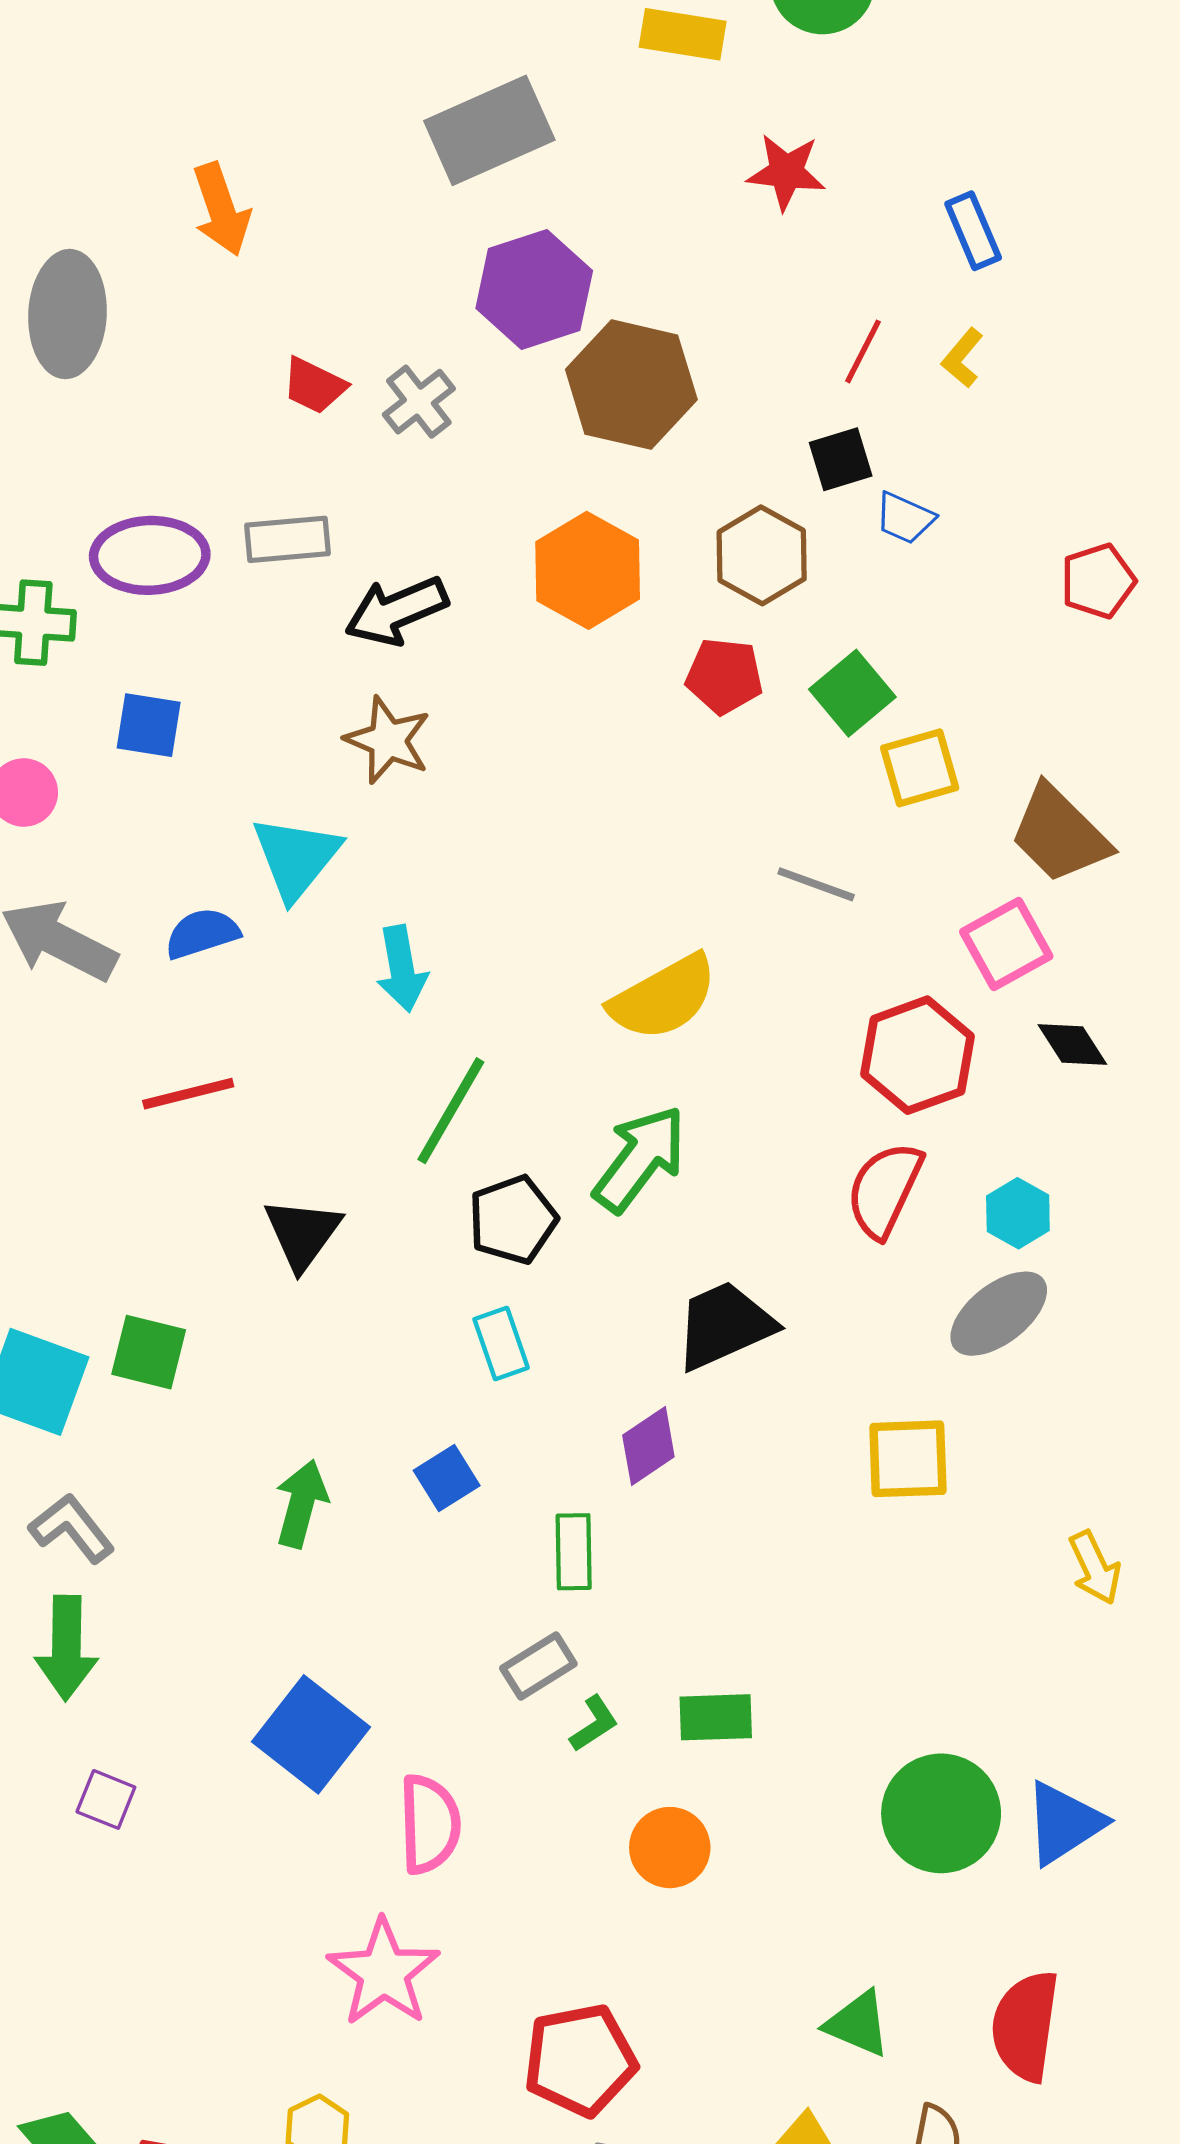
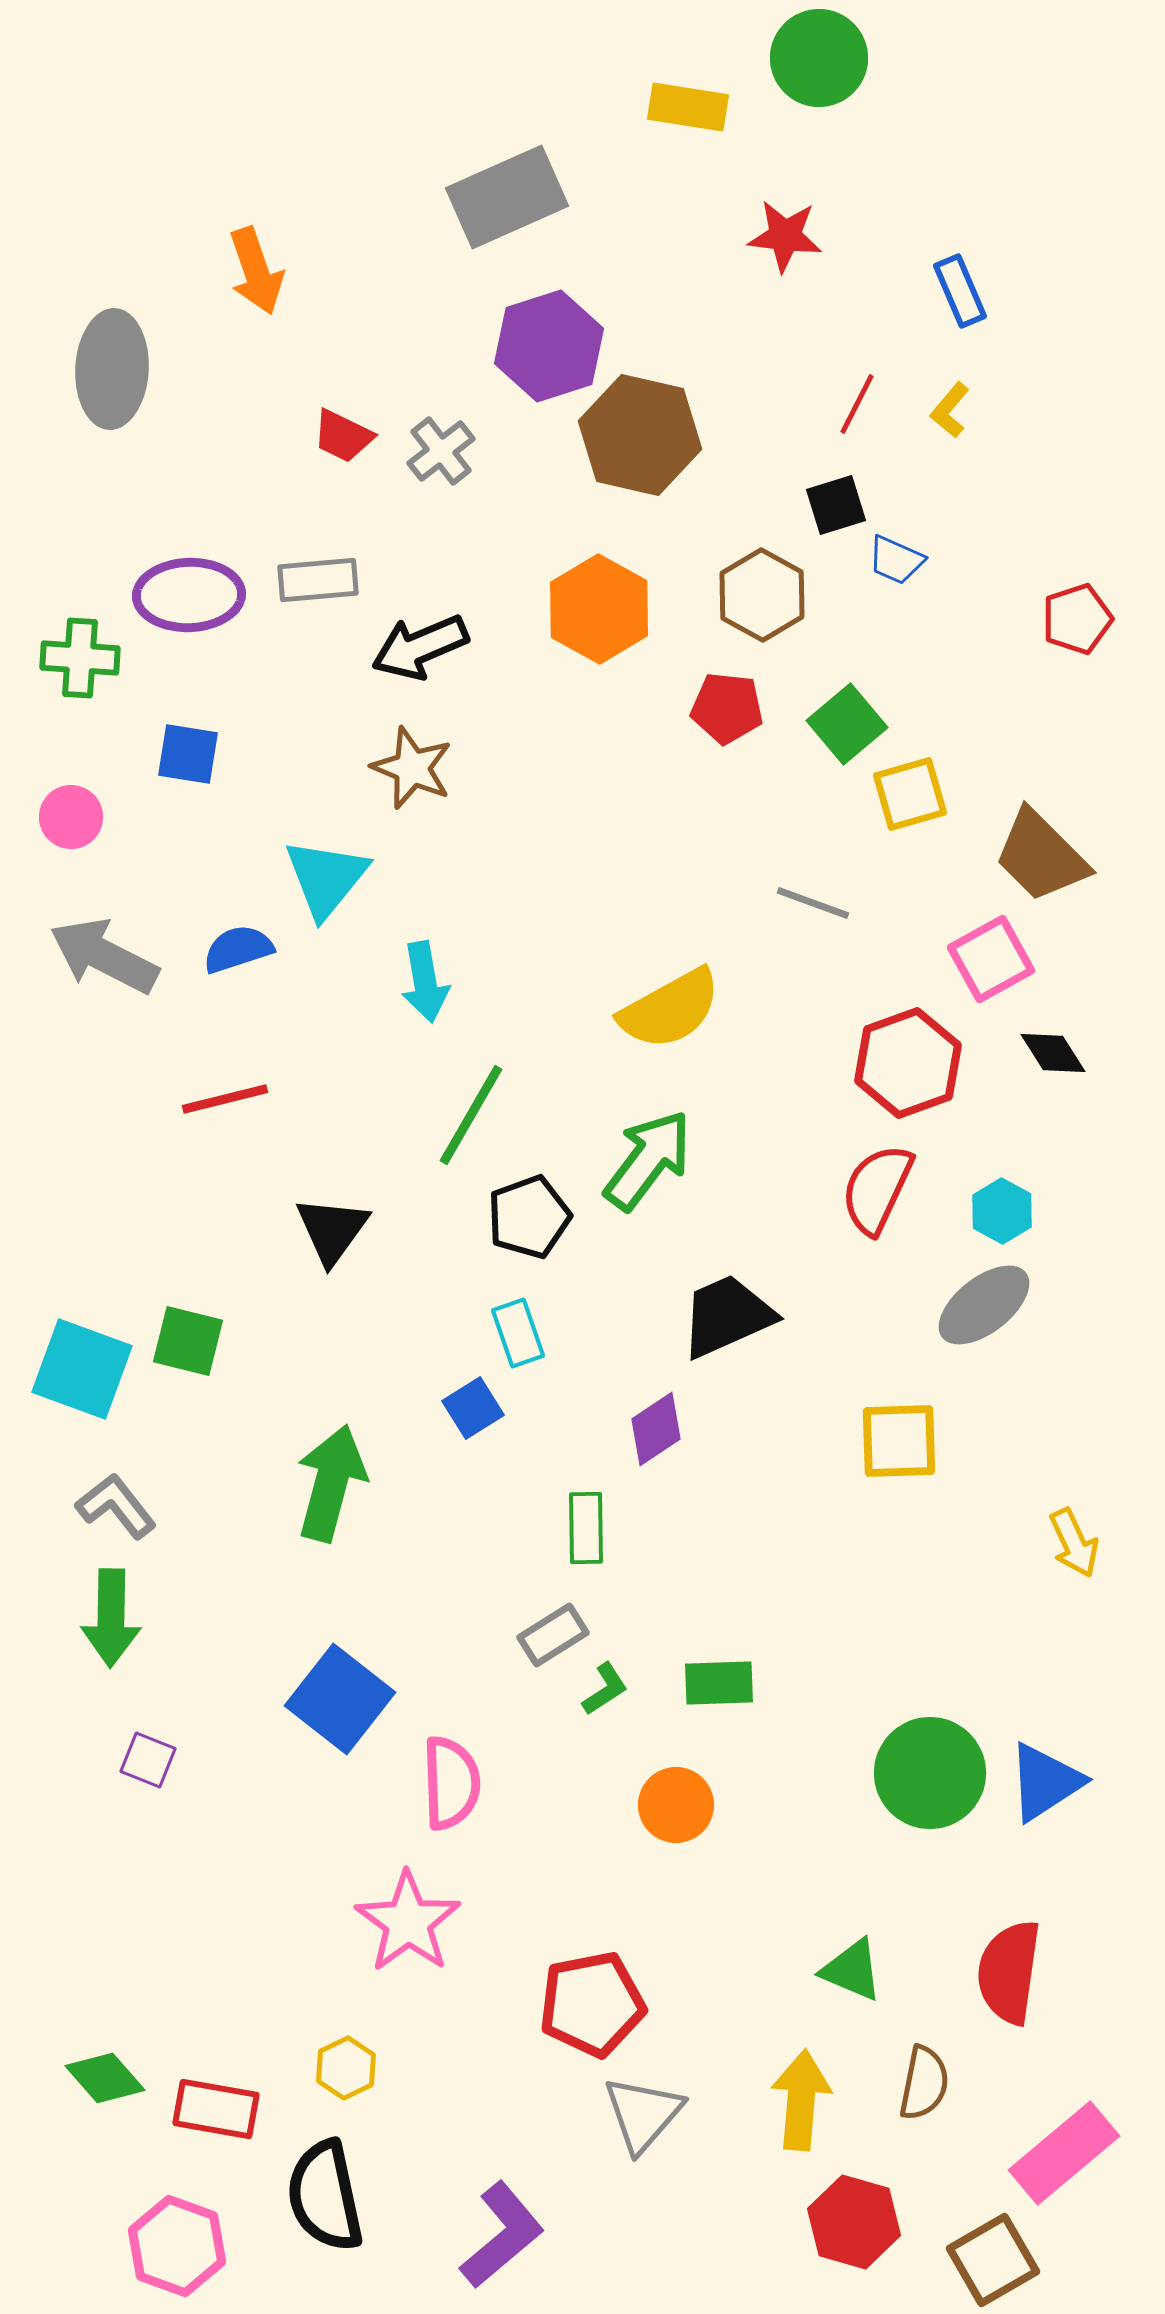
blue square: (447, 1478) -> (473, 1408), moved
green arrow: (301, 1504) -> (331, 1483), size x1.4

